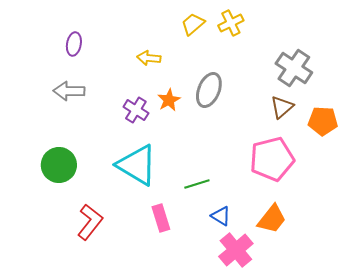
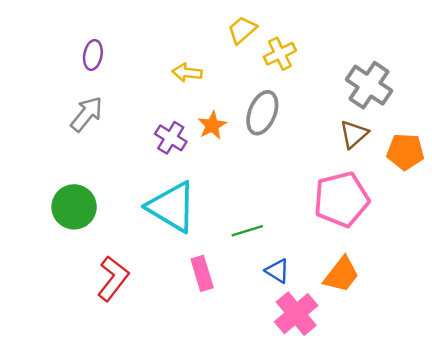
yellow cross: (231, 23) -> (280, 54), moved
gray arrow: (69, 91) -> (87, 114), turned 128

